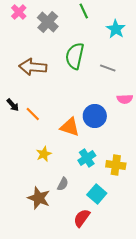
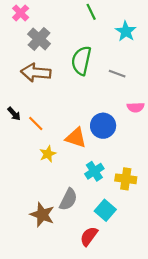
gray cross: (48, 22) -> (39, 39), moved
yellow star: (44, 154) -> (48, 154), moved
gray semicircle: (63, 184) -> (68, 199), size x1.5

